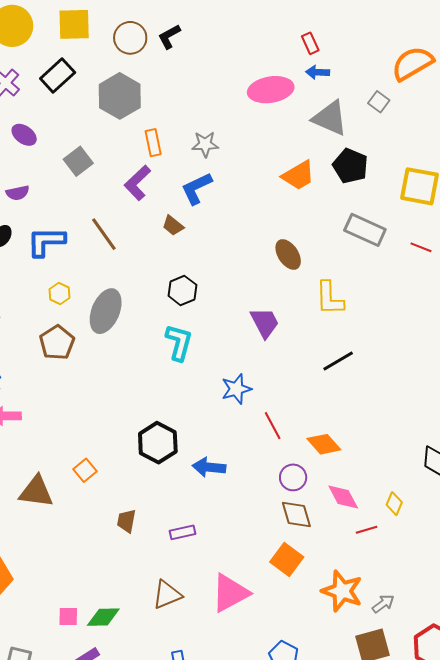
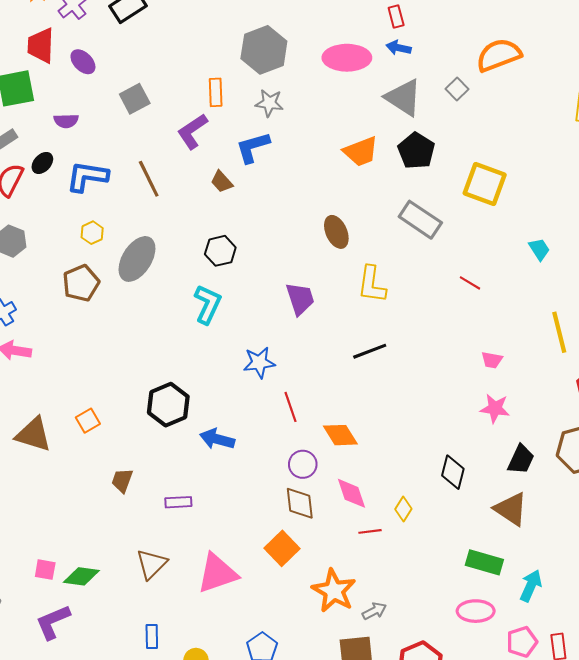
gray hexagon: (120, 96) -> (264, 50), moved
red line: (421, 247) -> (470, 283), moved
brown triangle: (167, 595) -> (152, 564), turned -32

